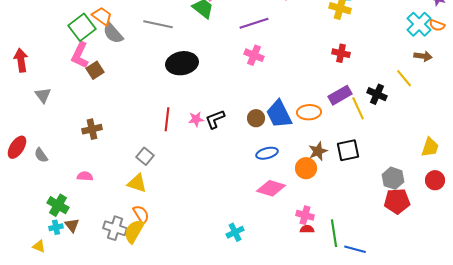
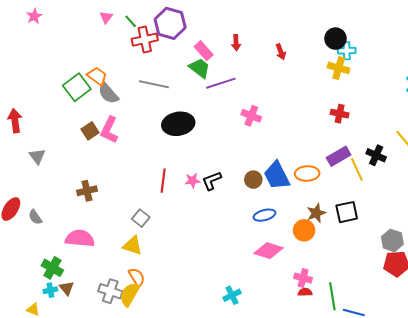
purple line: (254, 23) -> (221, 83), moved
pink L-shape: (80, 55) -> (109, 130), moved
pink semicircle: (85, 176) -> (80, 238), size x1.8

